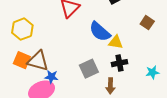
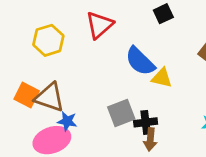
yellow hexagon: (22, 29) -> (48, 40), moved
black cross: (119, 63) -> (146, 122), moved

